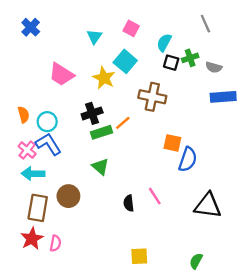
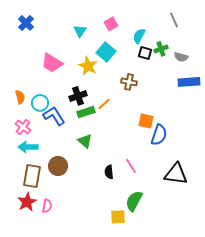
pink square: (131, 28) -> (111, 24), turned 32
brown cross: (152, 97) -> (129, 82), size x0.7
blue L-shape: (48, 144) -> (54, 116), moved
green semicircle: (196, 261) -> (134, 201), moved, size x1.5

